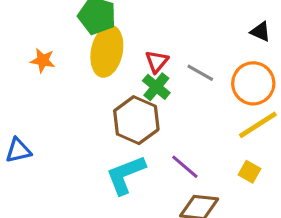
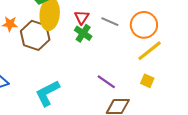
brown hexagon: (136, 120) -> (35, 35), moved
cyan L-shape: (126, 175) -> (47, 93), moved

